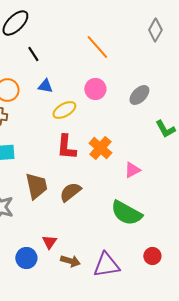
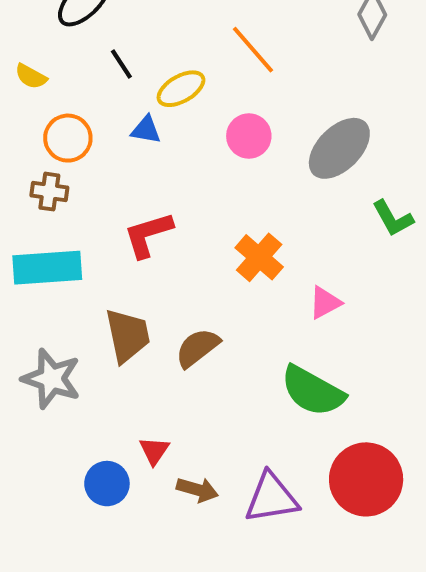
gray ellipse: (139, 95) -> (339, 148), size x1.5
yellow ellipse: (64, 110) -> (181, 89), moved
red L-shape: (66, 147) -> (148, 235), moved, turned 68
red circle: (152, 256) -> (366, 479), size x2.0

